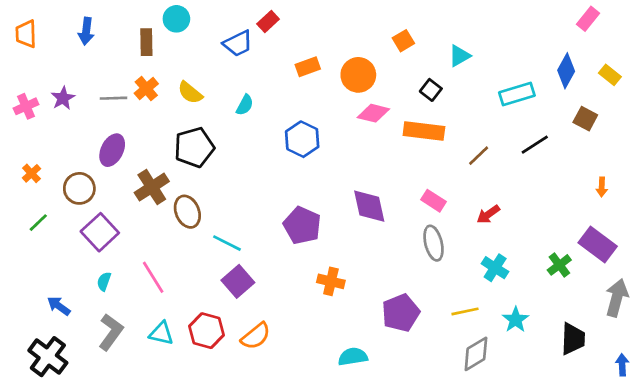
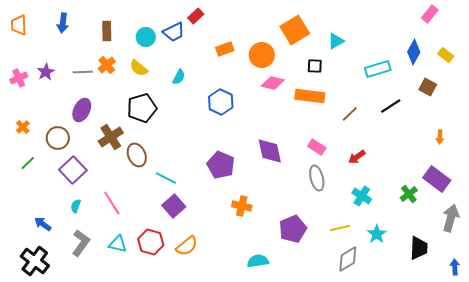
cyan circle: (176, 19) -> (146, 37), moved
orange square: (403, 41) -> (295, 30), size x1.8
black square: (431, 90) -> (315, 66), turned -35

